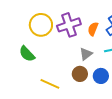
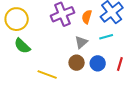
yellow circle: (41, 25) -> (17, 19), moved

